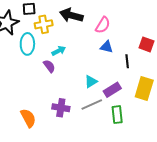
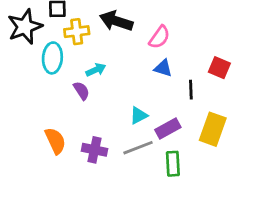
orange semicircle: (28, 118) -> (55, 141), moved

